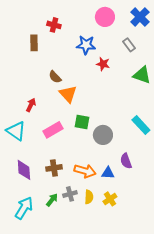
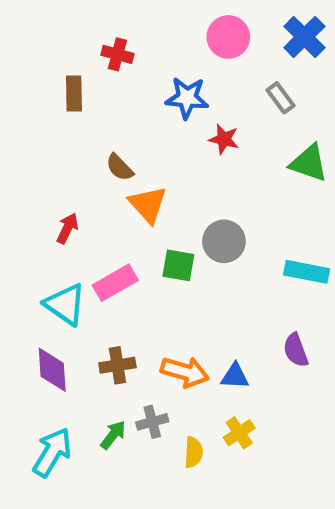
cyan rectangle: (141, 125) -> (307, 272), turned -36
cyan triangle: (16, 131) -> (65, 304), moved
gray circle: (103, 135) -> (224, 241), moved
purple semicircle: (126, 161) -> (296, 350), moved
yellow semicircle: (89, 197) -> (194, 452), moved

